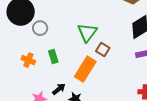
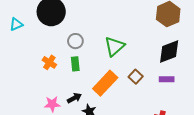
gray circle: (40, 28) -> (75, 41), moved
brown square: (103, 49) -> (136, 77), moved

